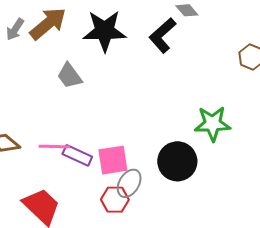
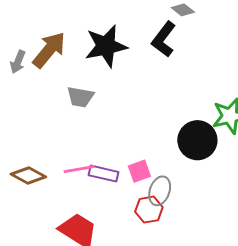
gray trapezoid: (69, 76) -> (80, 97), turned -32
pink square: (113, 160) -> (139, 171), size x0.7
black circle: (177, 161) -> (197, 140), moved

